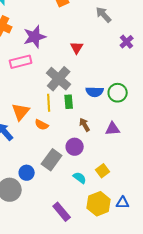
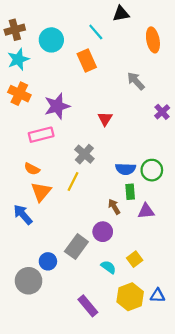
gray cross: (59, 79) -> (84, 154), size x0.7
green rectangle: (69, 102) -> (130, 192), moved
yellow line: (49, 103) -> (73, 181), turned 30
orange semicircle: (42, 125) -> (32, 169), moved

